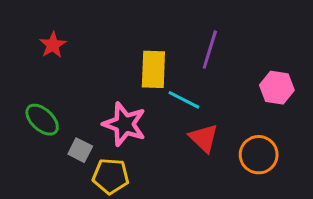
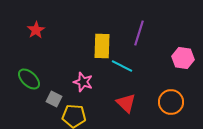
pink star: (124, 124) -> (83, 82), size x0.7
red triangle: (204, 138) -> (126, 103), moved

